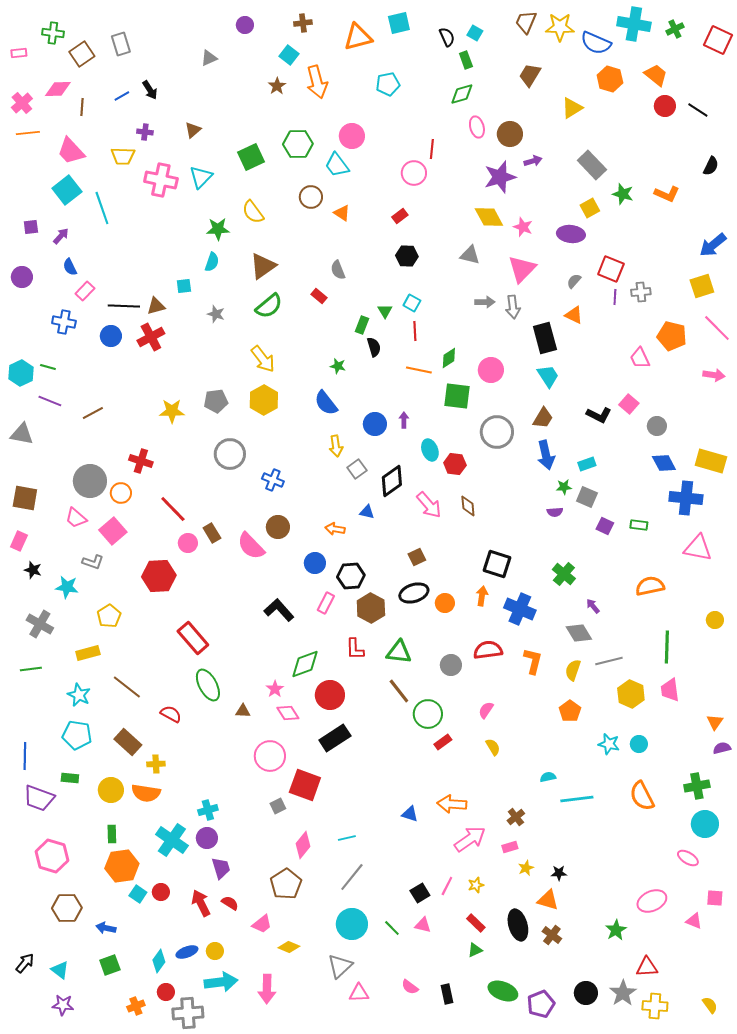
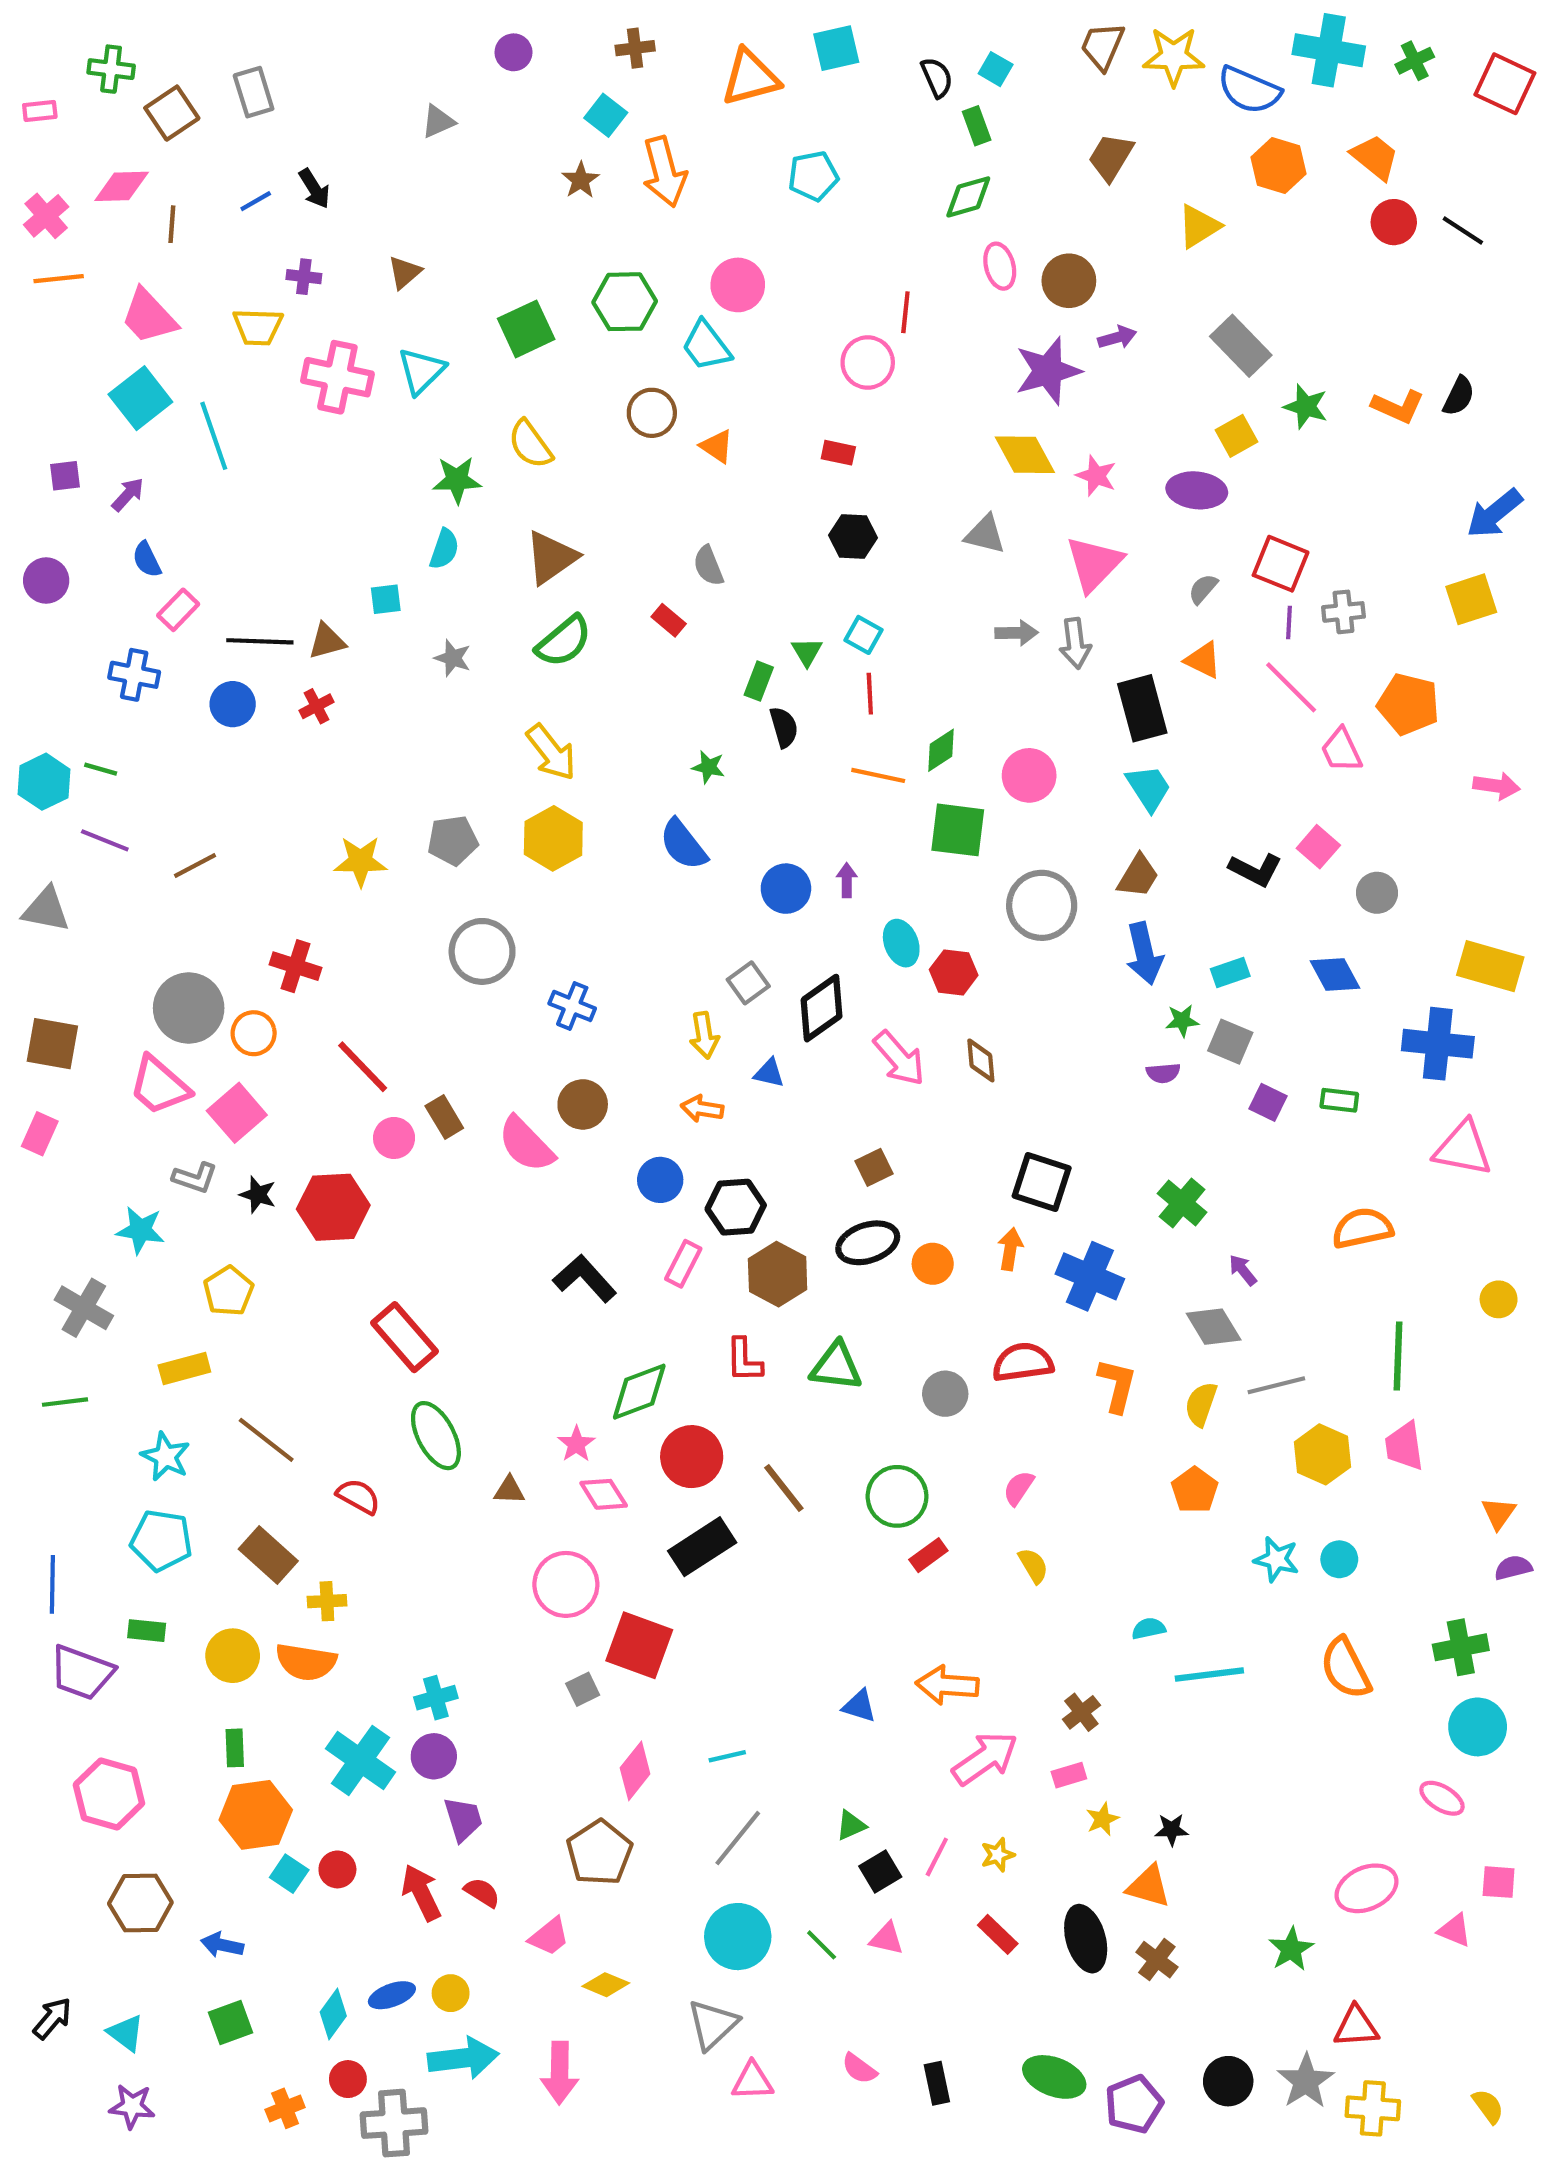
black semicircle: (711, 166) -> (1459, 396), moved
red rectangle: (400, 216) -> (838, 453), turned 49
pink line: (717, 328) -> (1291, 687), moved
red cross: (151, 337) -> (316, 706), size x0.6
yellow arrow: (336, 446) -> (704, 1035), moved
blue diamond: (664, 463) -> (1335, 975), moved
pink trapezoid: (76, 518) -> (159, 1086), size x1.4
black star: (33, 570) -> (258, 1195), moved
brown line: (399, 691) -> (784, 1488), moved
green triangle: (475, 950) -> (851, 1825), moved

